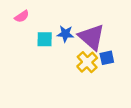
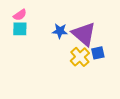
cyan square: (45, 39) -> (20, 29), moved

